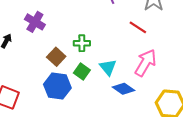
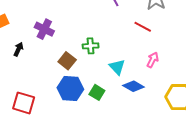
pink arrow: (146, 63) -> (153, 60), size x0.6
green square: (82, 72) -> (97, 92), moved

